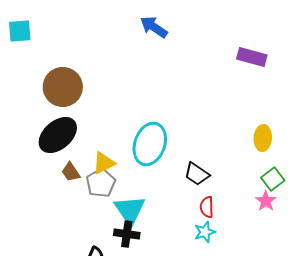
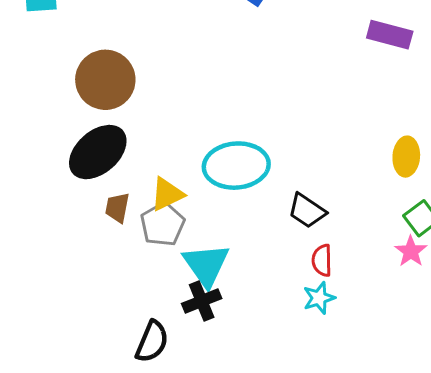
cyan ellipse: (150, 144) -> (236, 166), turned 66
brown trapezoid: (71, 172) -> (117, 208), turned 45
black cross: (127, 234) -> (202, 301), turned -30

